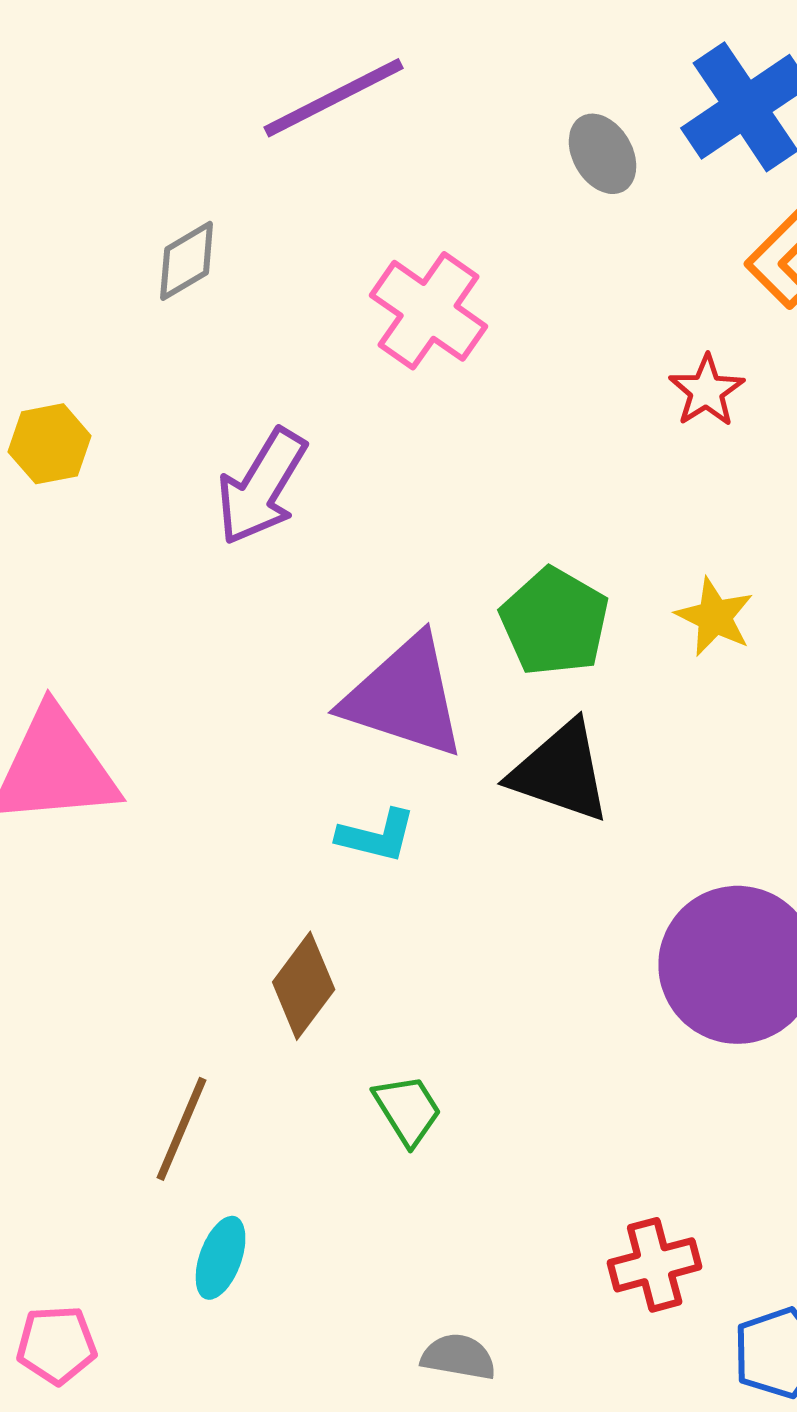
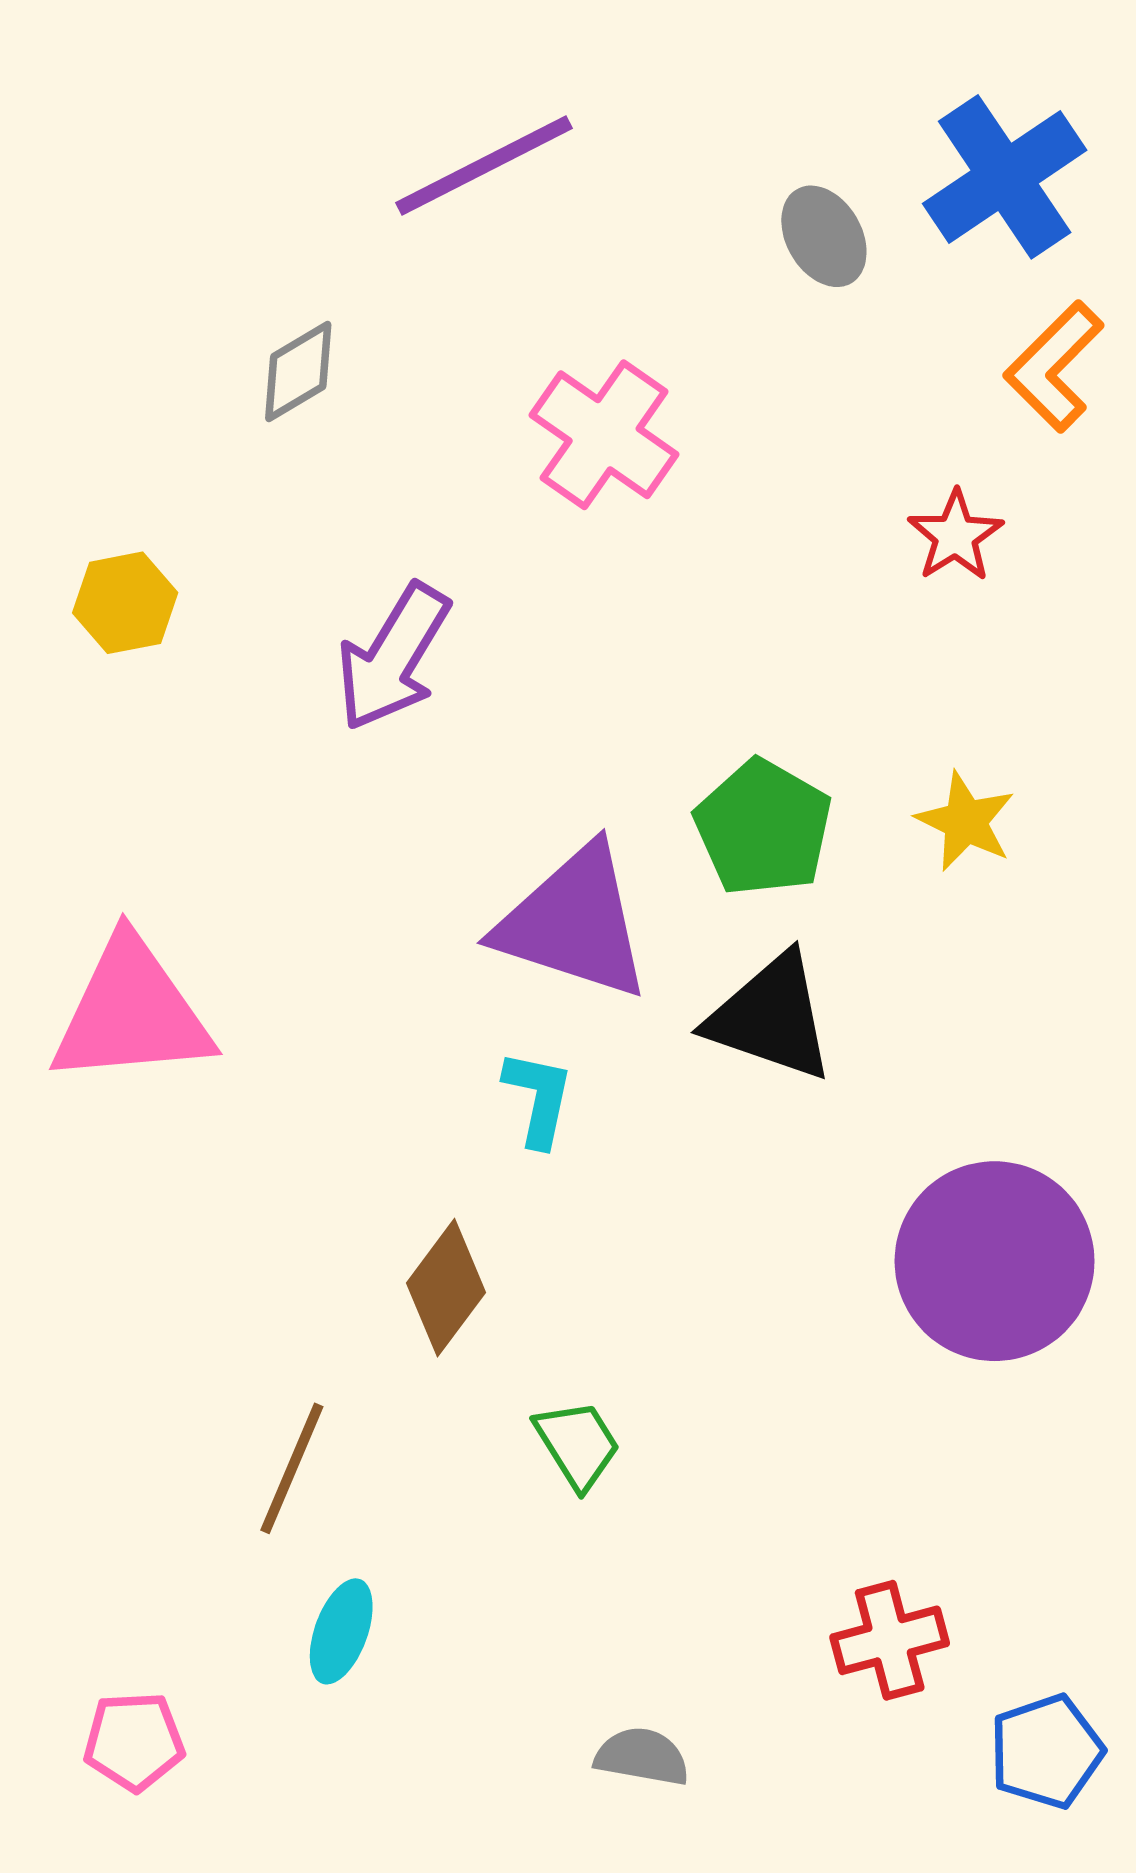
cyan L-shape: (377, 836) -> (538, 1098), turned -92

